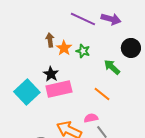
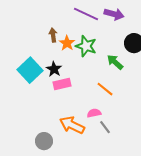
green star: (83, 51) -> (86, 46), size x1.5
pink rectangle: (59, 89) -> (62, 84), size x0.7
cyan square: (27, 92) -> (30, 70), moved

